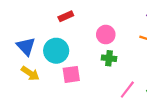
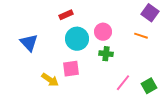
cyan circle: (56, 51) -> (77, 39), moved
yellow arrow: (30, 73) -> (50, 80), moved

